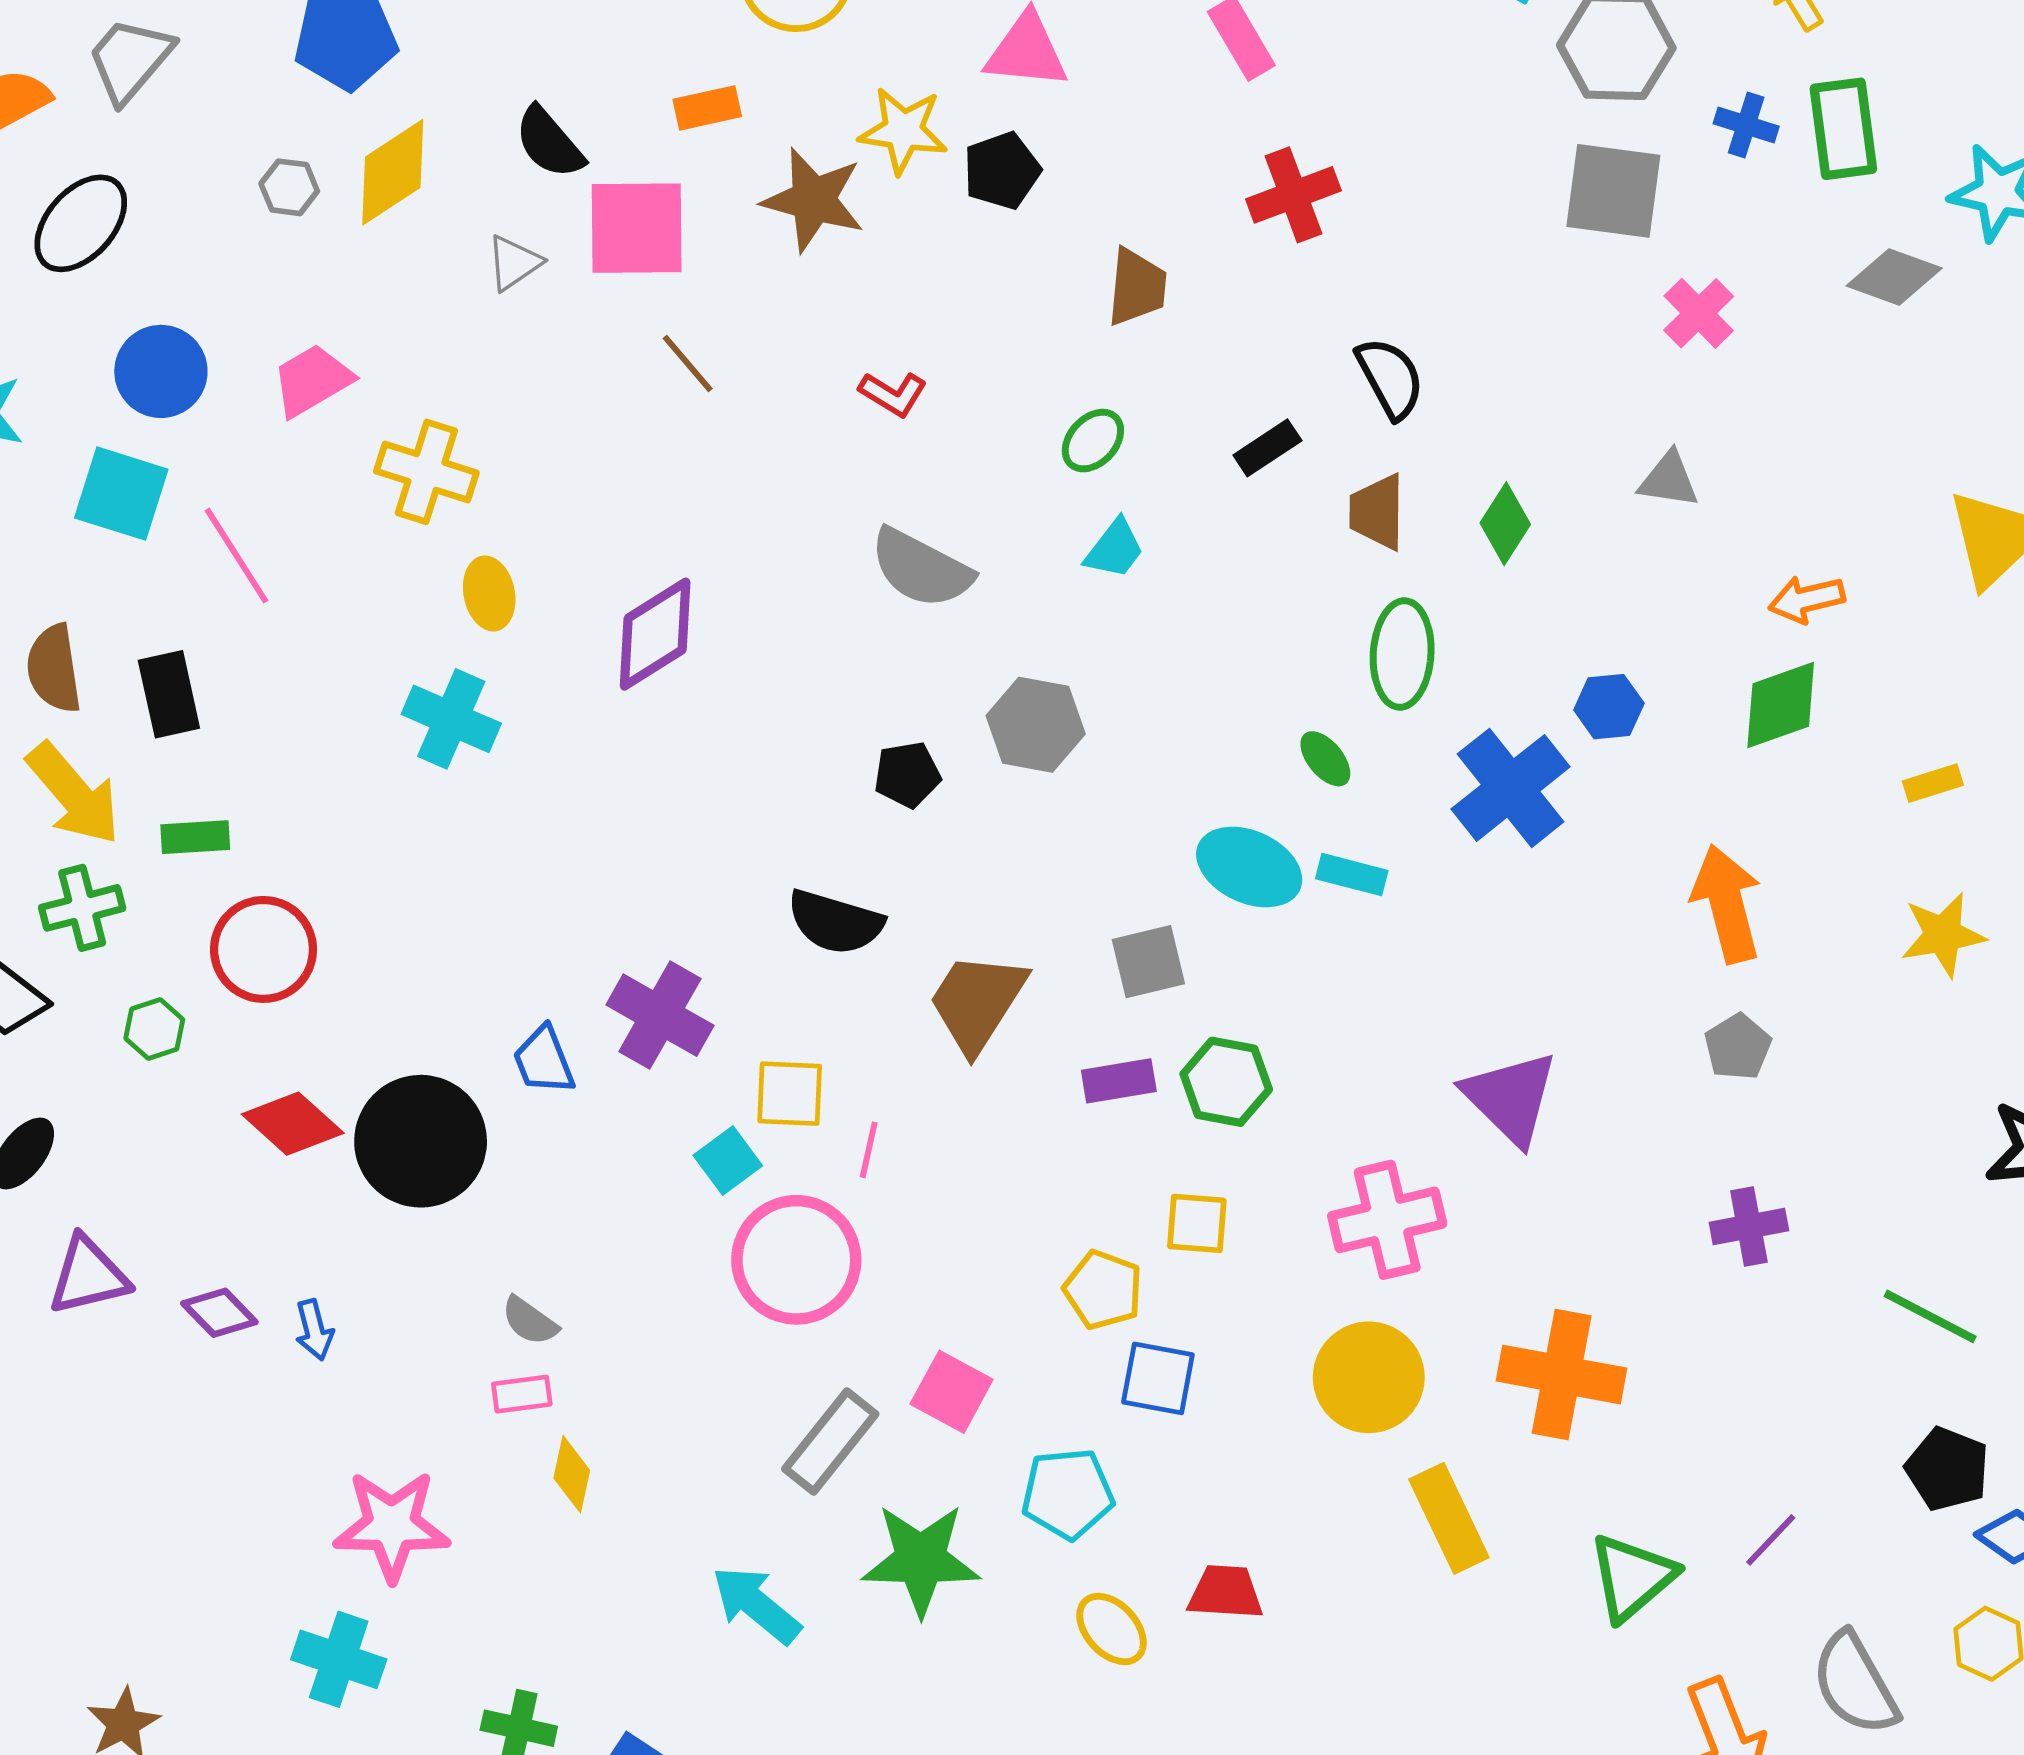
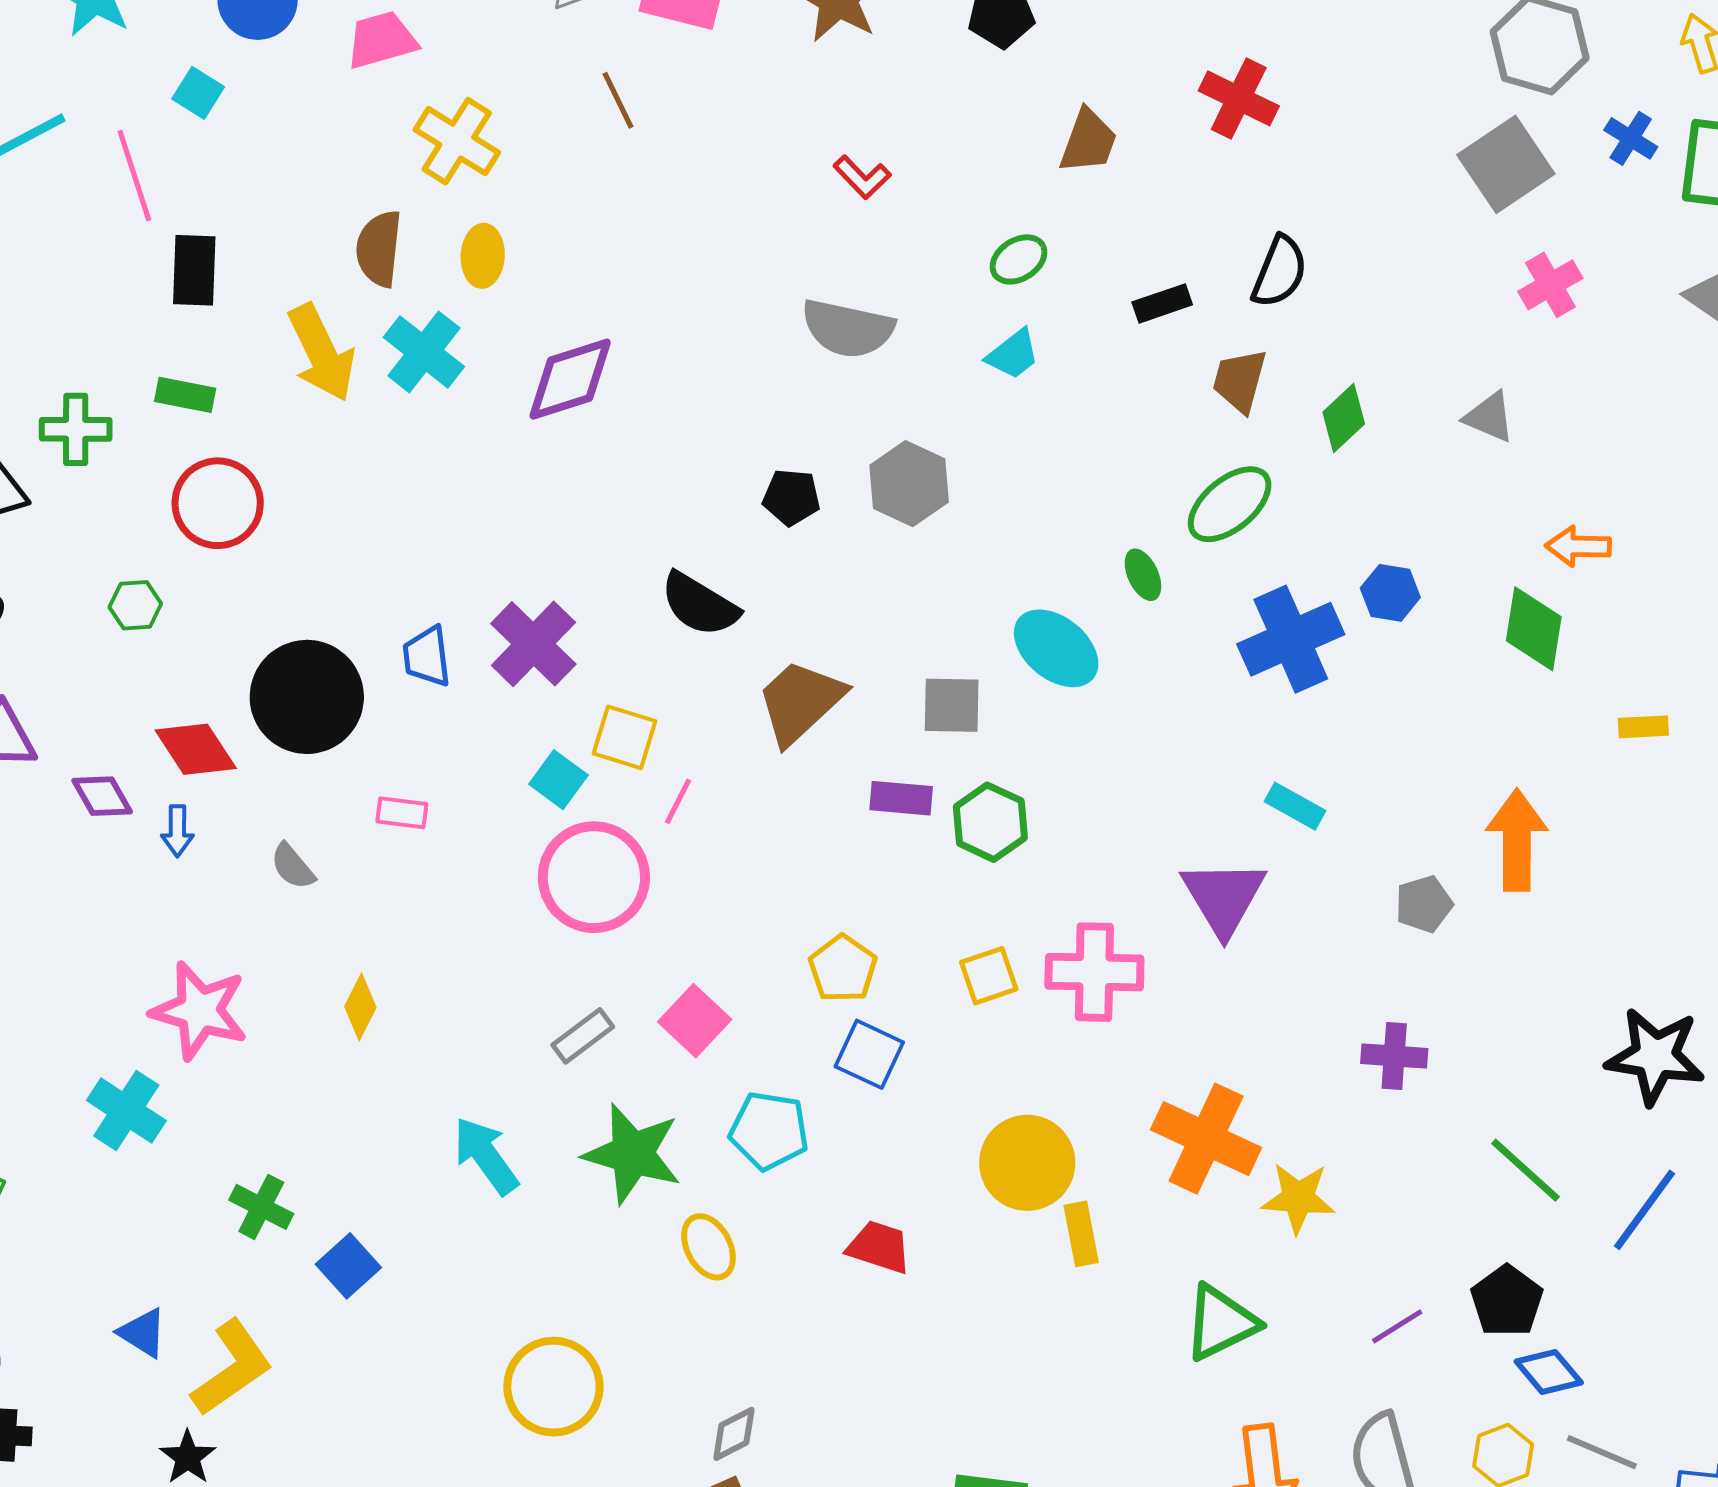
gray square: (1613, 191) -> (1506, 164), turned 34
red cross: (1293, 195) -> (1239, 98), turned 32
brown line: (688, 363) -> (618, 100), moved
black semicircle: (1390, 378) -> (1279, 272), turned 36
cyan square: (121, 494) -> (198, 93), size x0.6
pink line: (237, 556) -> (134, 176), moved
gray semicircle: (921, 568) -> (848, 329), turned -30
purple diamond: (655, 634) -> (570, 379), moved
green ellipse: (1402, 654) -> (1230, 504), turned 32
brown semicircle: (54, 669) -> (379, 249), moved
green diamond: (1781, 705) -> (1534, 629), turned -76
yellow arrow: (74, 794) -> (321, 353), moved
cyan rectangle: (1352, 875) -> (1295, 806), moved
orange arrow: (1727, 904) -> (1517, 840), moved
yellow star: (1943, 935) -> (1298, 1198), moved
green hexagon: (154, 1029) -> (135, 605), moved
red diamond: (293, 1124) -> (196, 749), moved
cyan square: (728, 1160) -> (558, 780), turned -32
yellow square: (1197, 1223) -> (989, 976), moved, turned -38
gray semicircle: (530, 1321) -> (293, 866), moved
yellow circle: (1369, 1377) -> (1027, 1163), moved
pink rectangle: (522, 1394) -> (402, 813), moved
gray rectangle: (830, 1442) -> (583, 1036), size x0.7
yellow rectangle: (1449, 1518) -> (1081, 1234), size x0.7
purple line: (1771, 1540) -> (1397, 1326), moved
yellow ellipse: (1112, 1629) -> (709, 1247), moved

